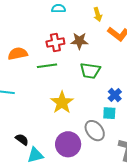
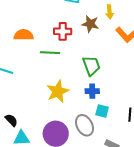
brown star: (79, 41) -> (90, 24), moved
green trapezoid: (90, 71) -> (91, 66), turned -130
blue cross: (115, 95) -> (92, 91), moved, turned 32

